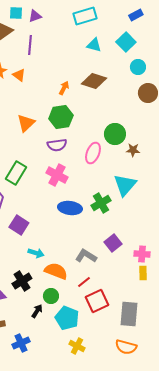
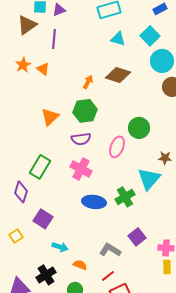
cyan circle: (138, 67) -> (162, 61), size x1.5
brown star: (133, 150) -> (165, 158), moved
orange semicircle: (56, 271) -> (80, 265), size x0.6

